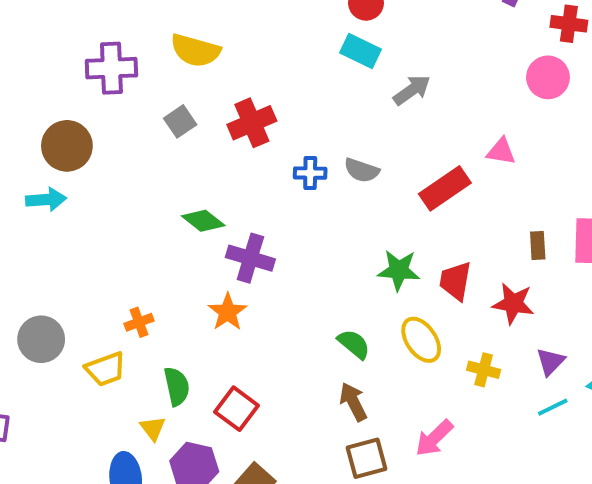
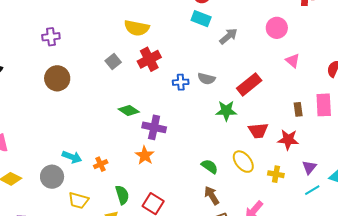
yellow semicircle: (195, 50) -> (137, 28), moved
purple cross: (111, 68) -> (51, 37), moved, size x0.7
pink circle: (548, 77) -> (277, 28), moved
pink triangle: (501, 151) -> (293, 61), moved, turned 35
cyan arrow: (46, 200) -> (72, 157), moved, turned 30
green star: (399, 270) -> (226, 111), moved
red trapezoid: (455, 281) -> (258, 131), turned -100
yellow trapezoid: (106, 369) -> (79, 200), moved, turned 40

